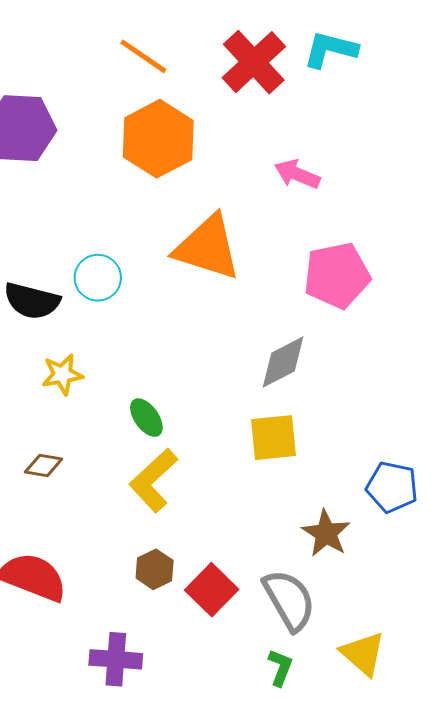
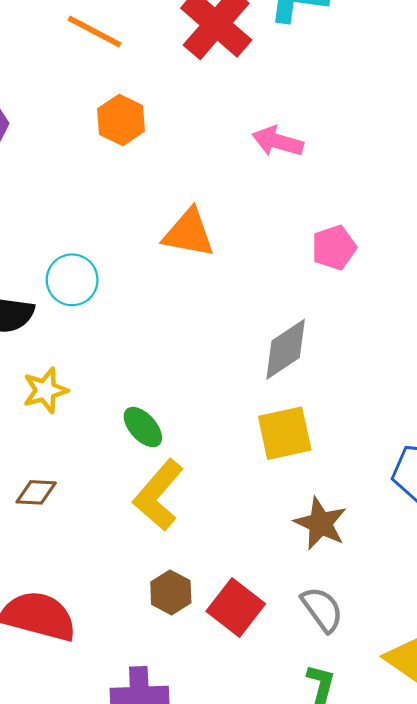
orange hexagon: (158, 139) -> (121, 120), size x0.6
orange triangle: (207, 247) -> (189, 233), size x0.7
pink pentagon: (337, 275) -> (334, 247), size x0.6
brown star: (326, 533) -> (321, 523), moved
gray semicircle: (289, 600) -> (322, 609), size x0.7

